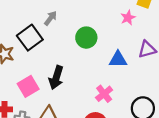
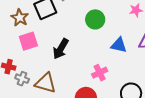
pink square: (28, 86) -> (28, 41), moved

